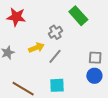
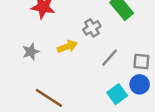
gray line: (55, 56) -> (109, 58), moved
cyan square: (57, 85) -> (117, 94), moved, turned -35

